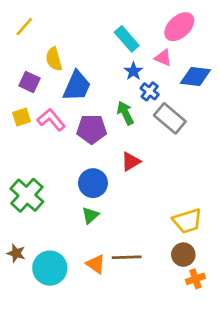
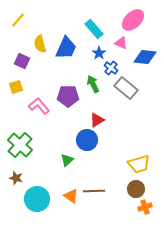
blue trapezoid: (77, 86) -> (66, 48), moved
pink L-shape: (51, 120) -> (39, 106), moved
blue circle: (93, 183) -> (87, 140), moved
brown star: (16, 253) -> (16, 178), moved

